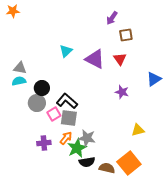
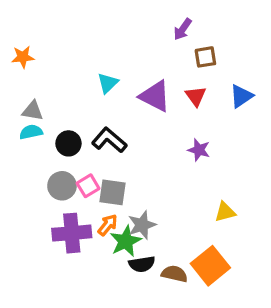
orange star: (13, 11) -> (23, 57), moved
blue triangle: (154, 79) -> (241, 96), moved
black L-shape: (67, 101) -> (109, 140), moved
gray circle: (37, 103) -> (62, 186), moved
gray star: (87, 138) -> (142, 225), turned -30
purple cross: (44, 143) -> (72, 233), size x1.6

